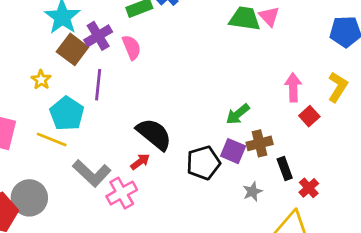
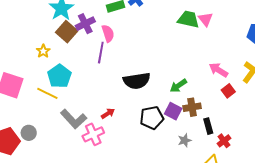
purple line: (98, 85) -> (101, 53), moved
pink arrow: (293, 87) -> (219, 70), turned -60
black semicircle: (154, 134) -> (137, 81), moved, turned 128
gray circle: (29, 198) -> (29, 133), size x0.6

